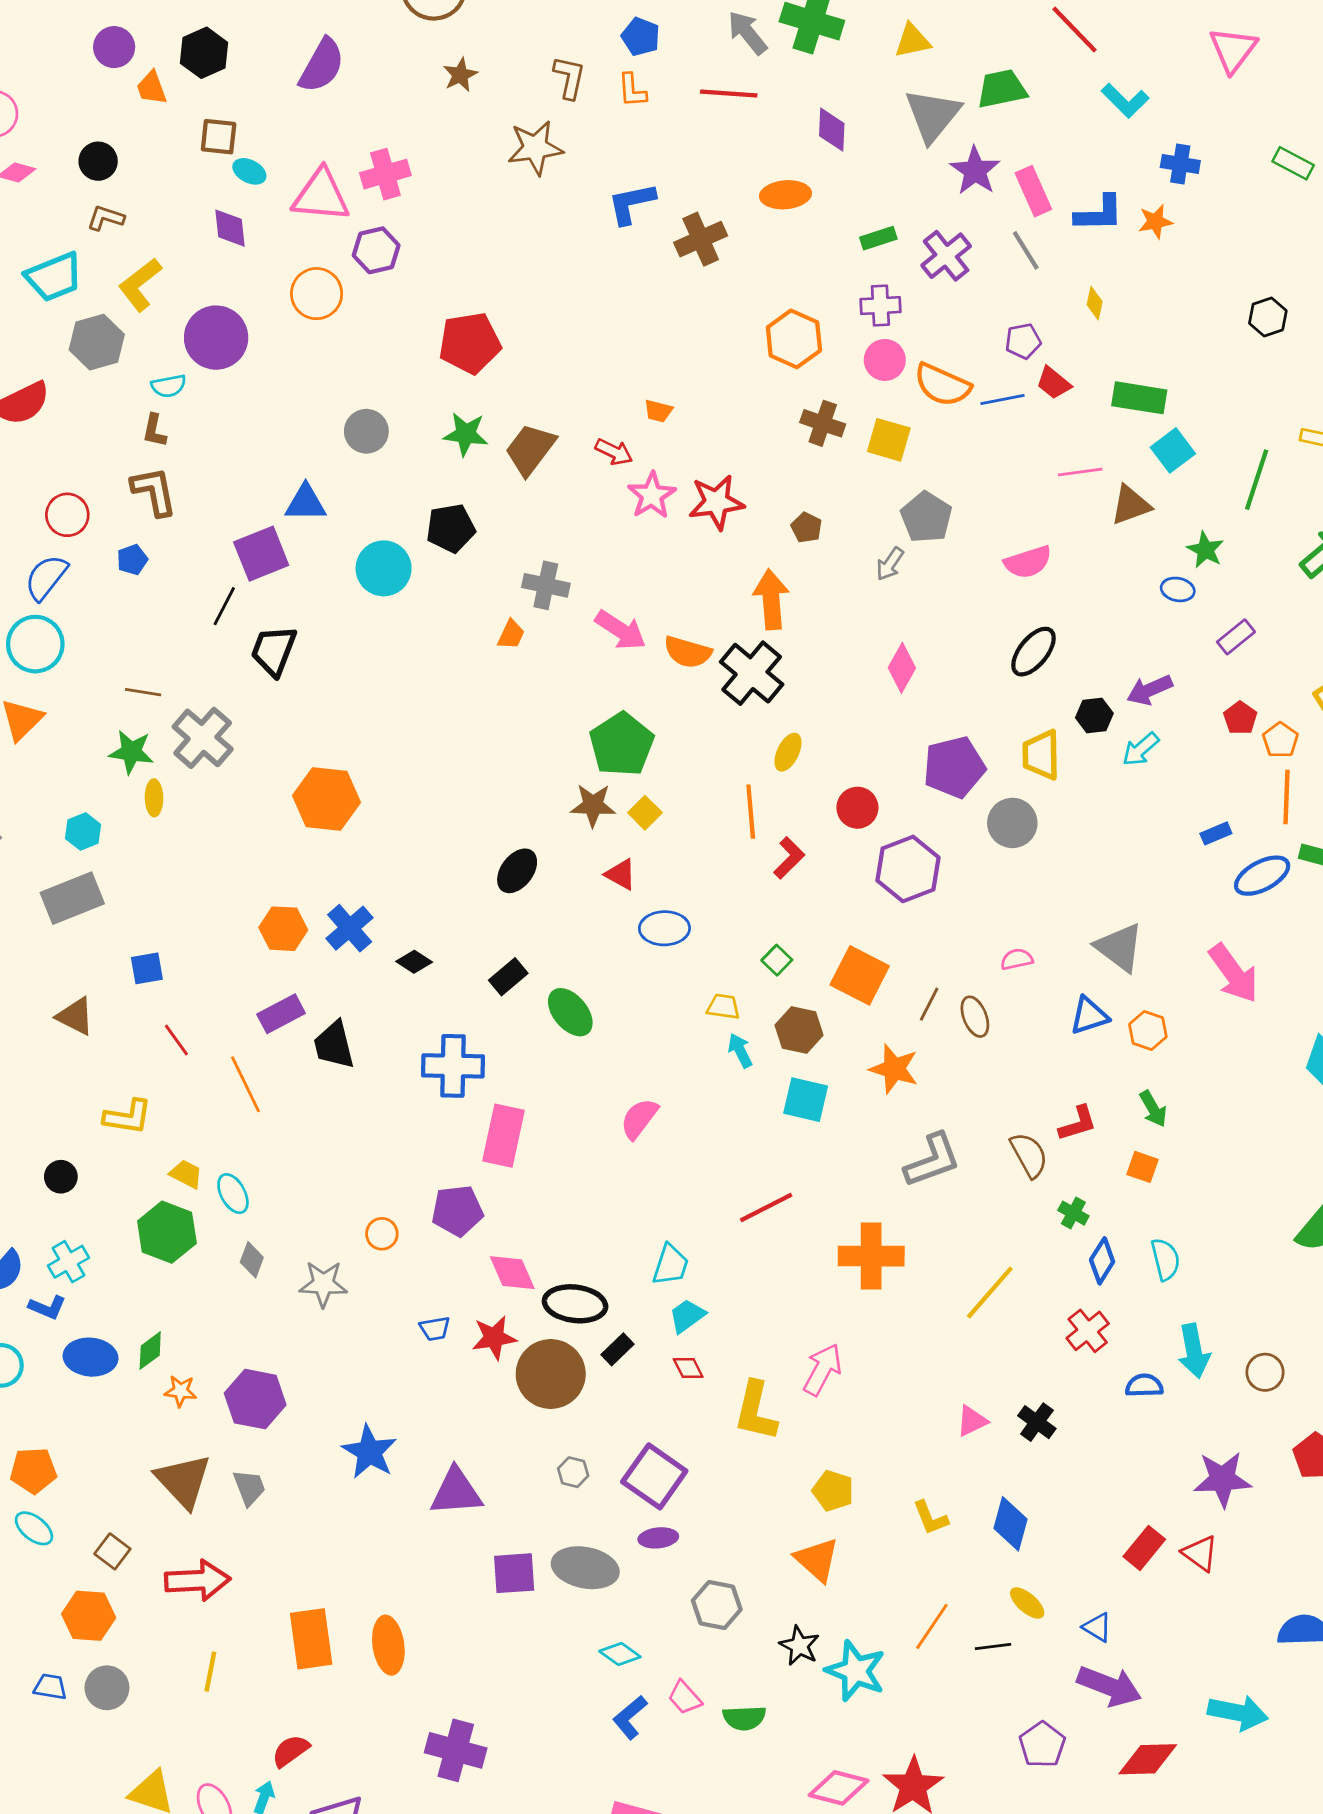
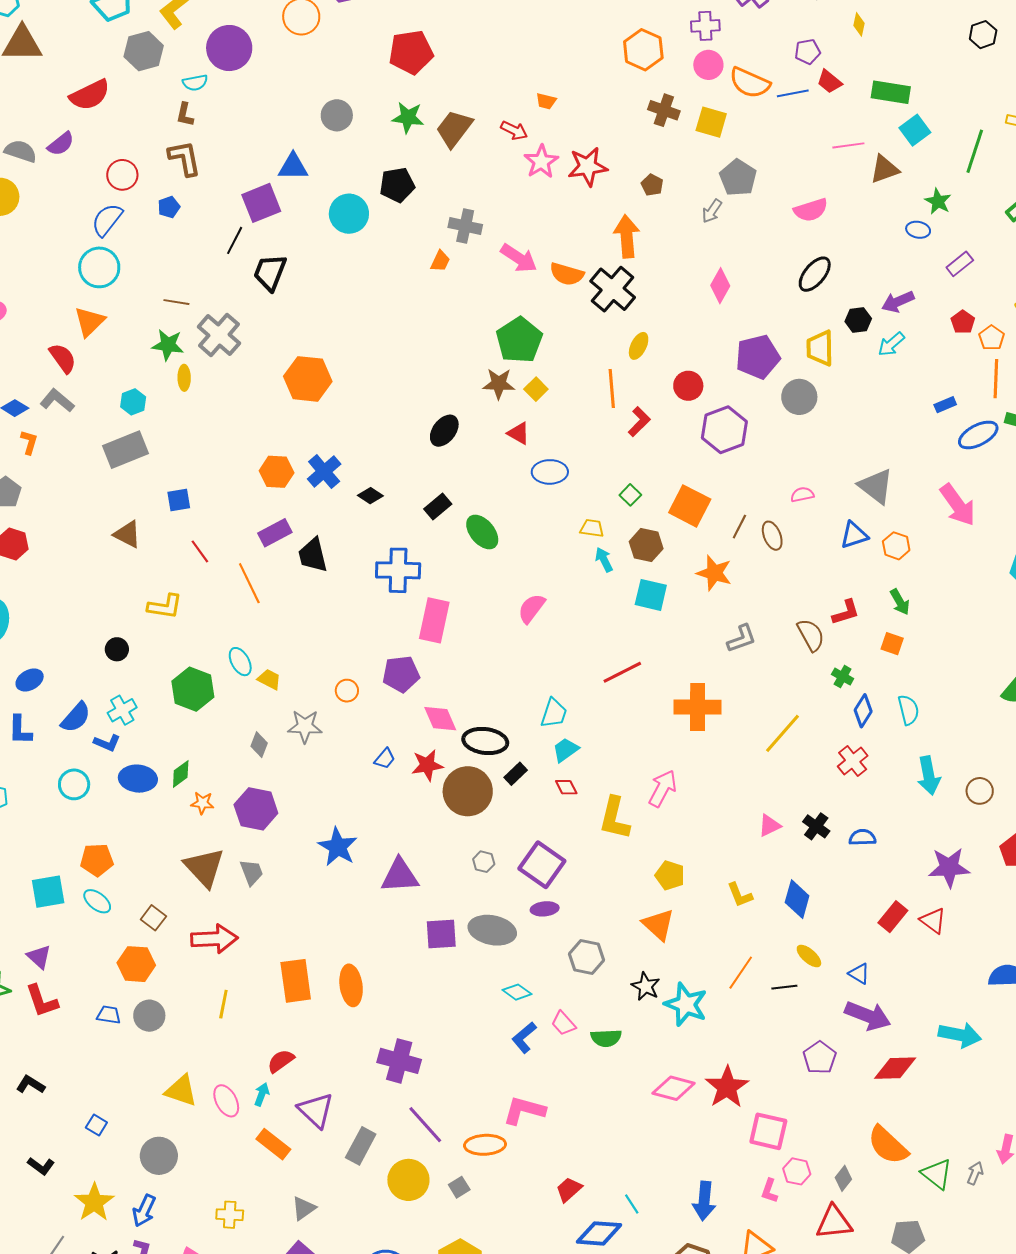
gray L-shape: (932, 1160) -> (742, 639), size x0.7
yellow trapezoid: (186, 1174) -> (269, 679), moved
gray diamond: (252, 1260) -> (259, 745), moved
blue trapezoid: (435, 1329) -> (385, 759), turned -40
blue semicircle: (1144, 1386) -> (862, 837), moved

